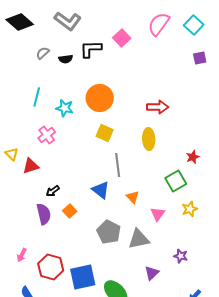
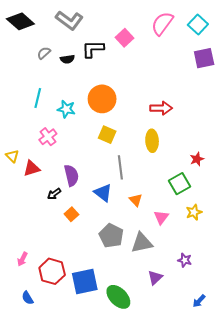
purple square: (200, 58) -> (204, 58), size x1.5
purple semicircle: (44, 214) -> (71, 175), moved

